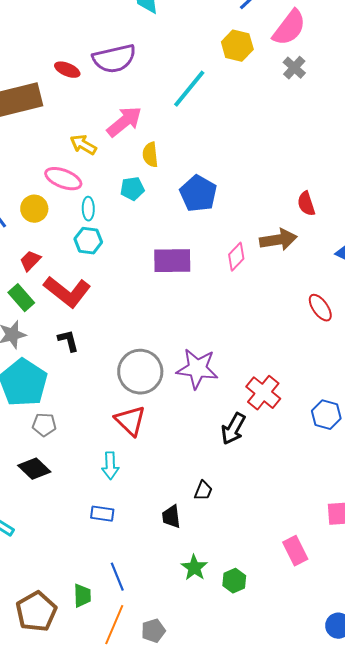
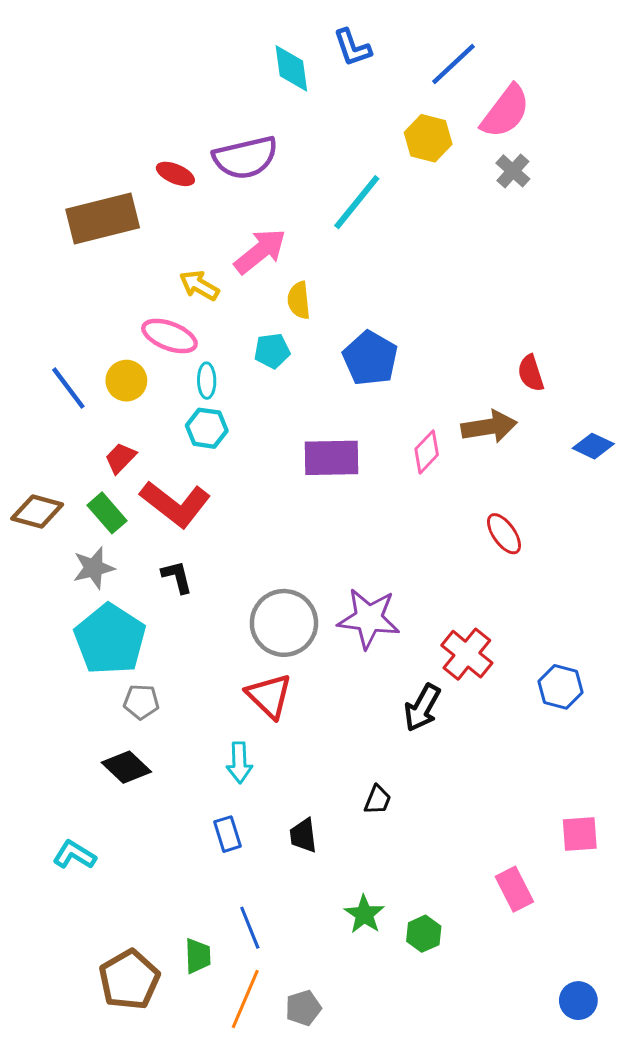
red ellipse: (320, 308) -> (504, 534), moved
blue rectangle: (102, 514) -> (227, 834), turned 65
black trapezoid: (171, 517) -> (303, 836), moved

